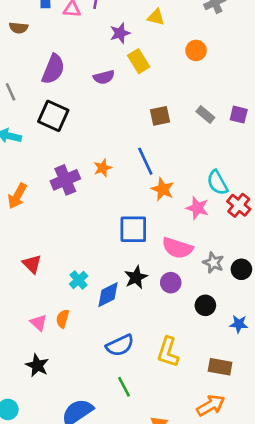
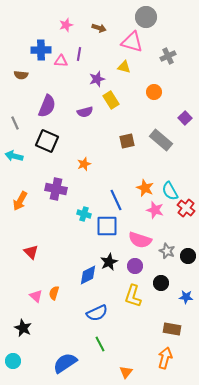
gray rectangle: (205, 115) -> (161, 140), size x1.6
purple square: (239, 115) -> (185, 118), moved, turned 32
blue line: (145, 161) -> (116, 200), moved
orange star: (103, 168) -> (84, 164), moved
purple cross: (65, 180) -> (56, 189), turned 35
orange star: (163, 189) -> (145, 188), moved
cyan cross: (79, 280) -> (84, 214), moved, turned -32
yellow L-shape: (168, 352) -> (133, 296), moved
black star: (37, 365) -> (23, 328), moved
orange arrow: (211, 405) -> (165, 358), turned -45

